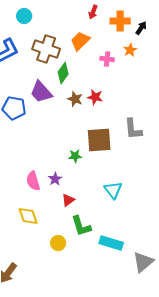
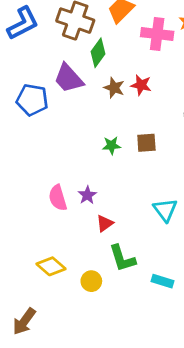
pink cross: (107, 59) -> (157, 34), size x1.6
brown square: (99, 140) -> (146, 143), size x0.6
green star: (75, 156) -> (111, 145), moved
yellow diamond: (28, 216) -> (51, 266), moved, turned -30
cyan rectangle: (111, 243) -> (163, 281), size x0.7

